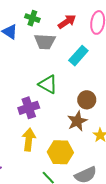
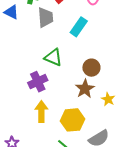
gray trapezoid: (45, 42) -> (46, 17), turned -90

